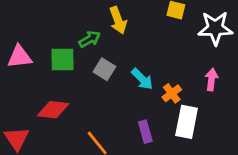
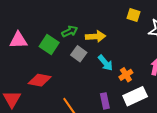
yellow arrow: (118, 20) -> (96, 36), moved, turned -78
green square: (63, 60) -> (49, 45), turned 30
white rectangle: (187, 122) -> (135, 96), turned 50

